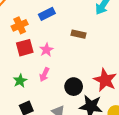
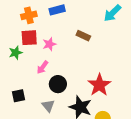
green star: (20, 81) -> (16, 53), moved
black circle: (74, 87) -> (58, 84), moved

